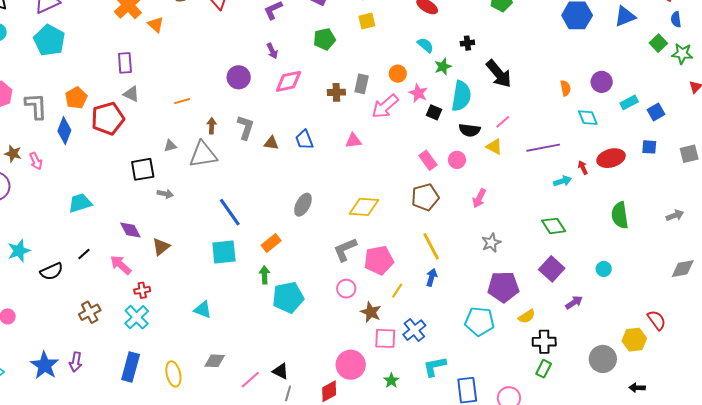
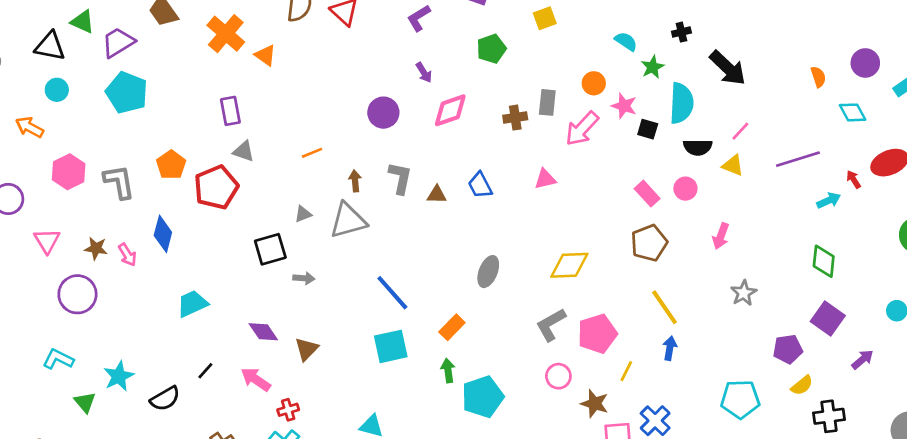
blue diamond: (64, 131) -> (163, 234), moved
green diamond: (554, 226) -> (824, 261), turned 45
purple pentagon: (503, 287) -> (788, 349), moved, size x0.7

